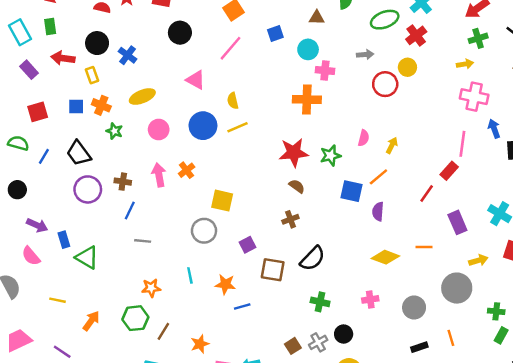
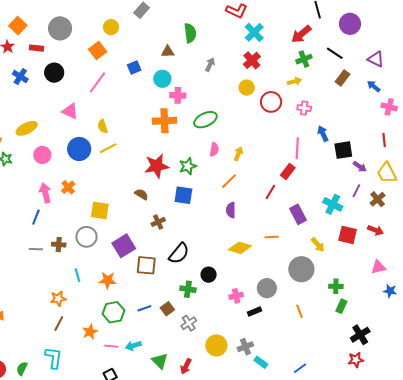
green ellipse: (385, 20) -> (205, 120), moved
blue cross: (128, 55) -> (20, 76), moved
gray arrow: (365, 55) -> (210, 65), moved, turned -56
red circle: (385, 84) -> (271, 102), moved
pink cross: (474, 97) -> (304, 108), size x0.6
brown cross: (123, 182) -> (59, 245), moved
brown semicircle: (297, 186) -> (141, 194), moved
blue square: (351, 191) -> (183, 195), moved
blue line: (130, 211) -> (36, 217), moved
purple square: (248, 245) -> (124, 246), size x1.6
yellow arrow: (478, 260) -> (318, 245), turned 70
orange star: (151, 288) -> (58, 299), moved
pink cross: (370, 299) -> (236, 296), moved
blue line: (242, 307) -> (144, 308), moved
green hexagon: (135, 318) -> (113, 312), moved
black circle: (344, 334) -> (209, 275), moved
brown square: (293, 346) -> (167, 309), moved
black rectangle: (419, 347) -> (254, 311), moved

